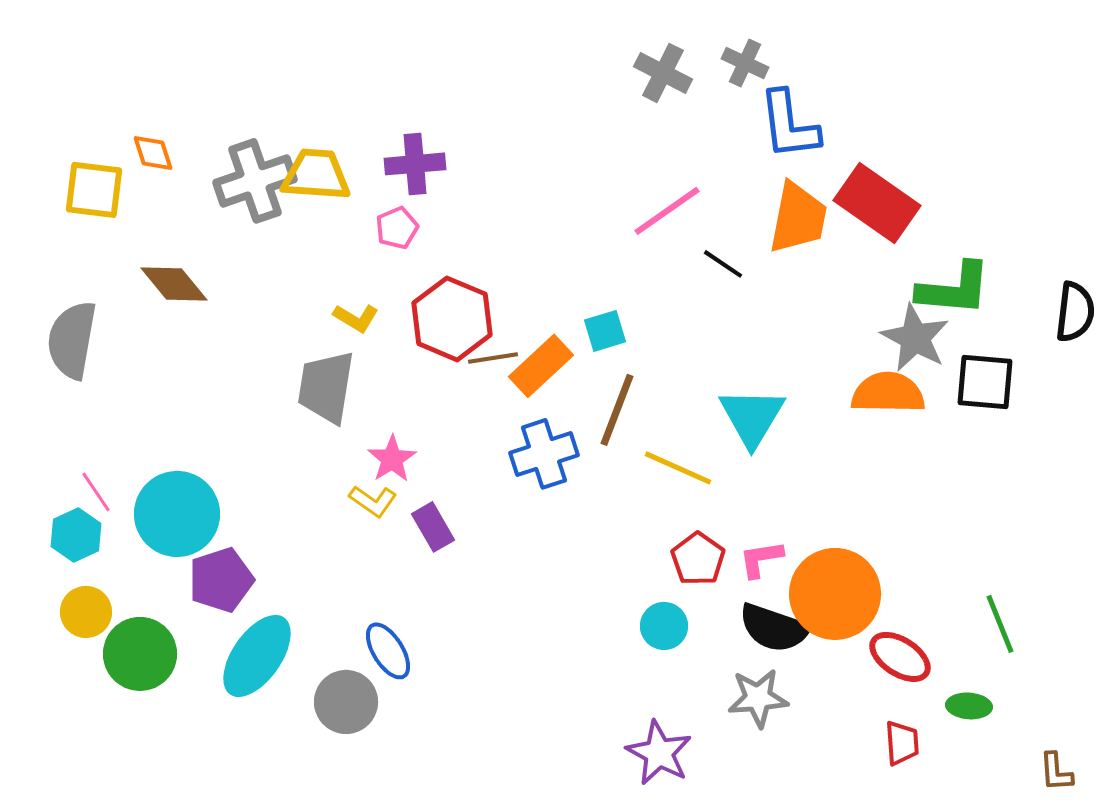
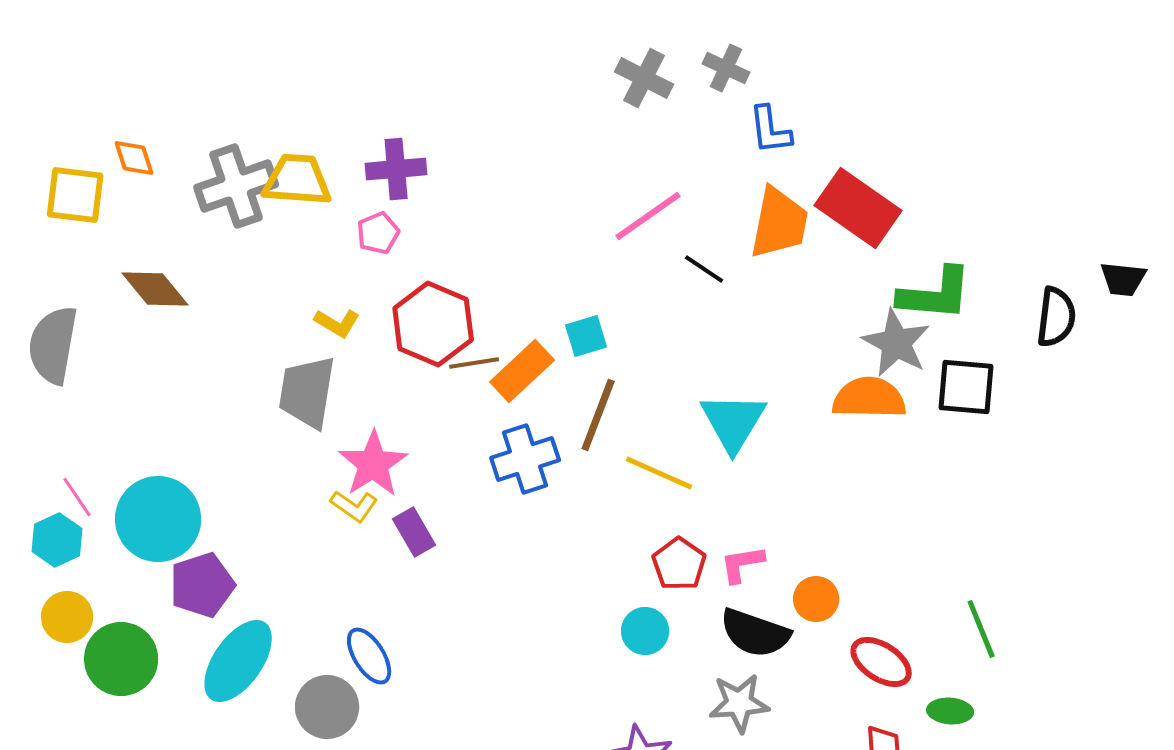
blue L-shape: (789, 125) -> (770, 130), size x0.7
pink star: (392, 459) -> (373, 464), size x1.4
orange circle: (835, 594) -> (816, 599), size x0.5

